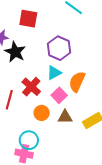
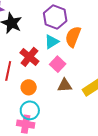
orange semicircle: (77, 82) -> (73, 37), moved
orange circle: (42, 113) -> (29, 87), moved

